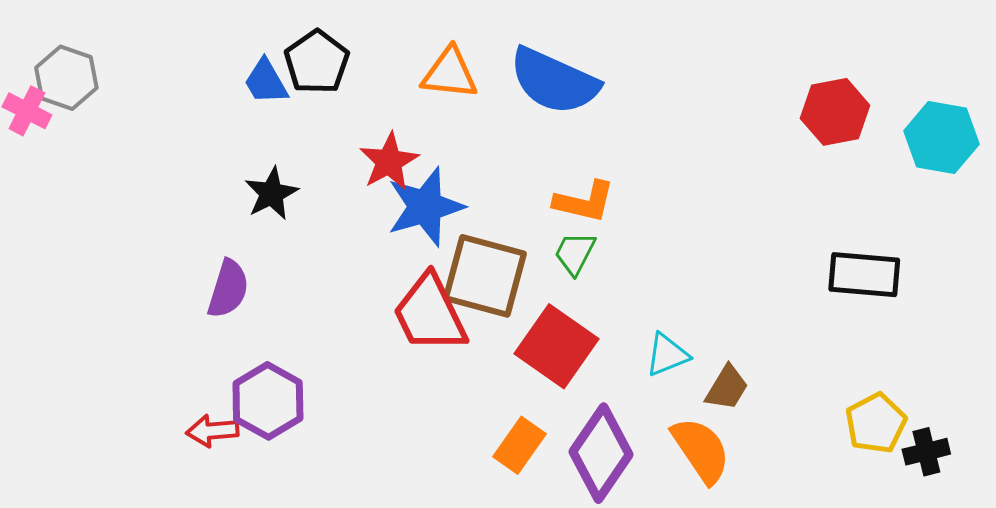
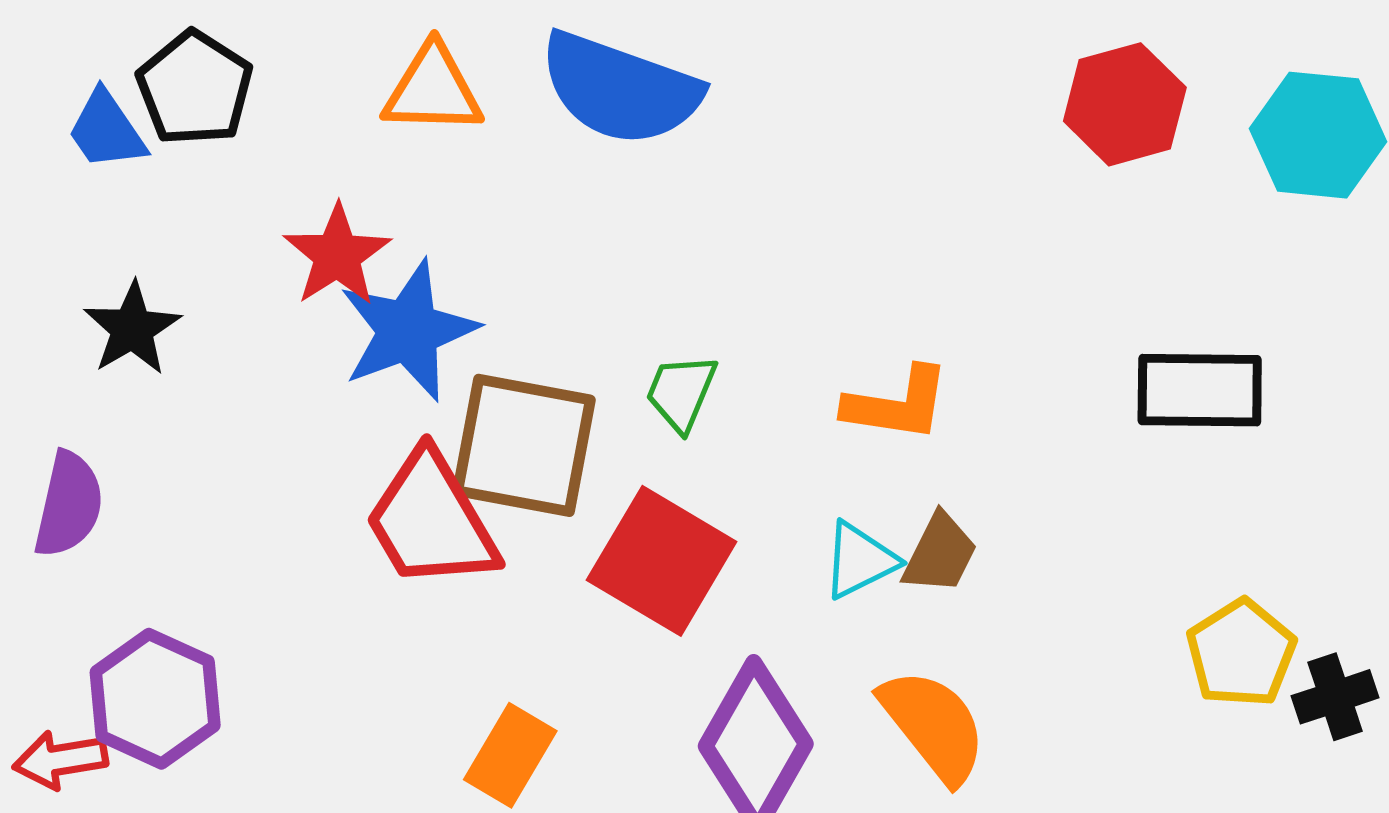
orange L-shape: (584, 202) -> (897, 404), moved
brown trapezoid: (727, 388) -> (940, 554), moved
orange rectangle: (519, 445) -> (510, 755), moved

